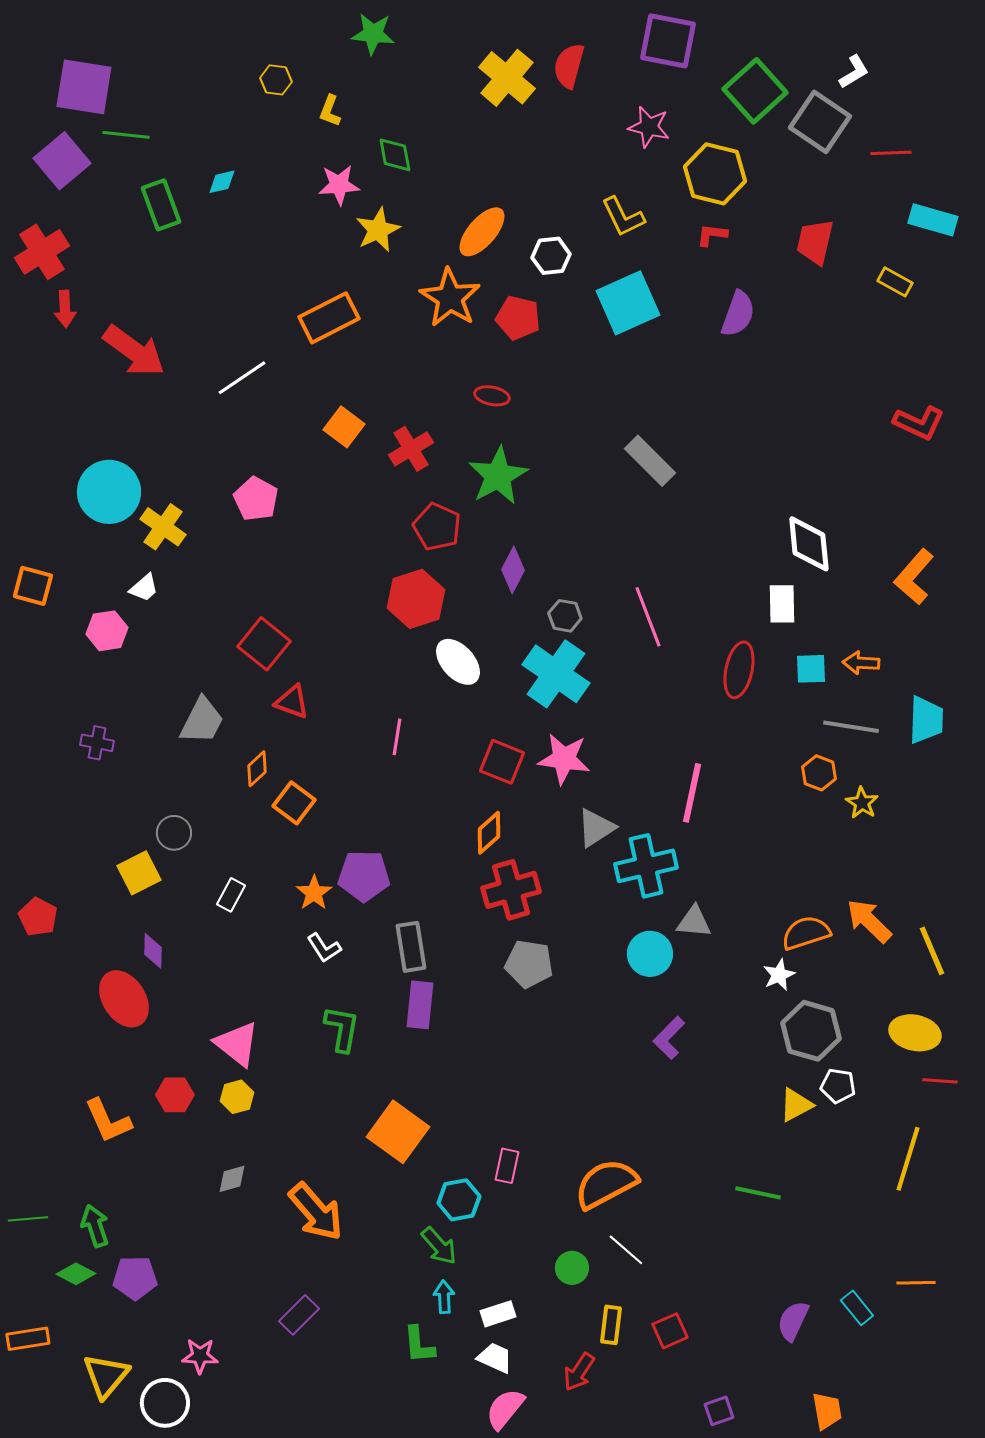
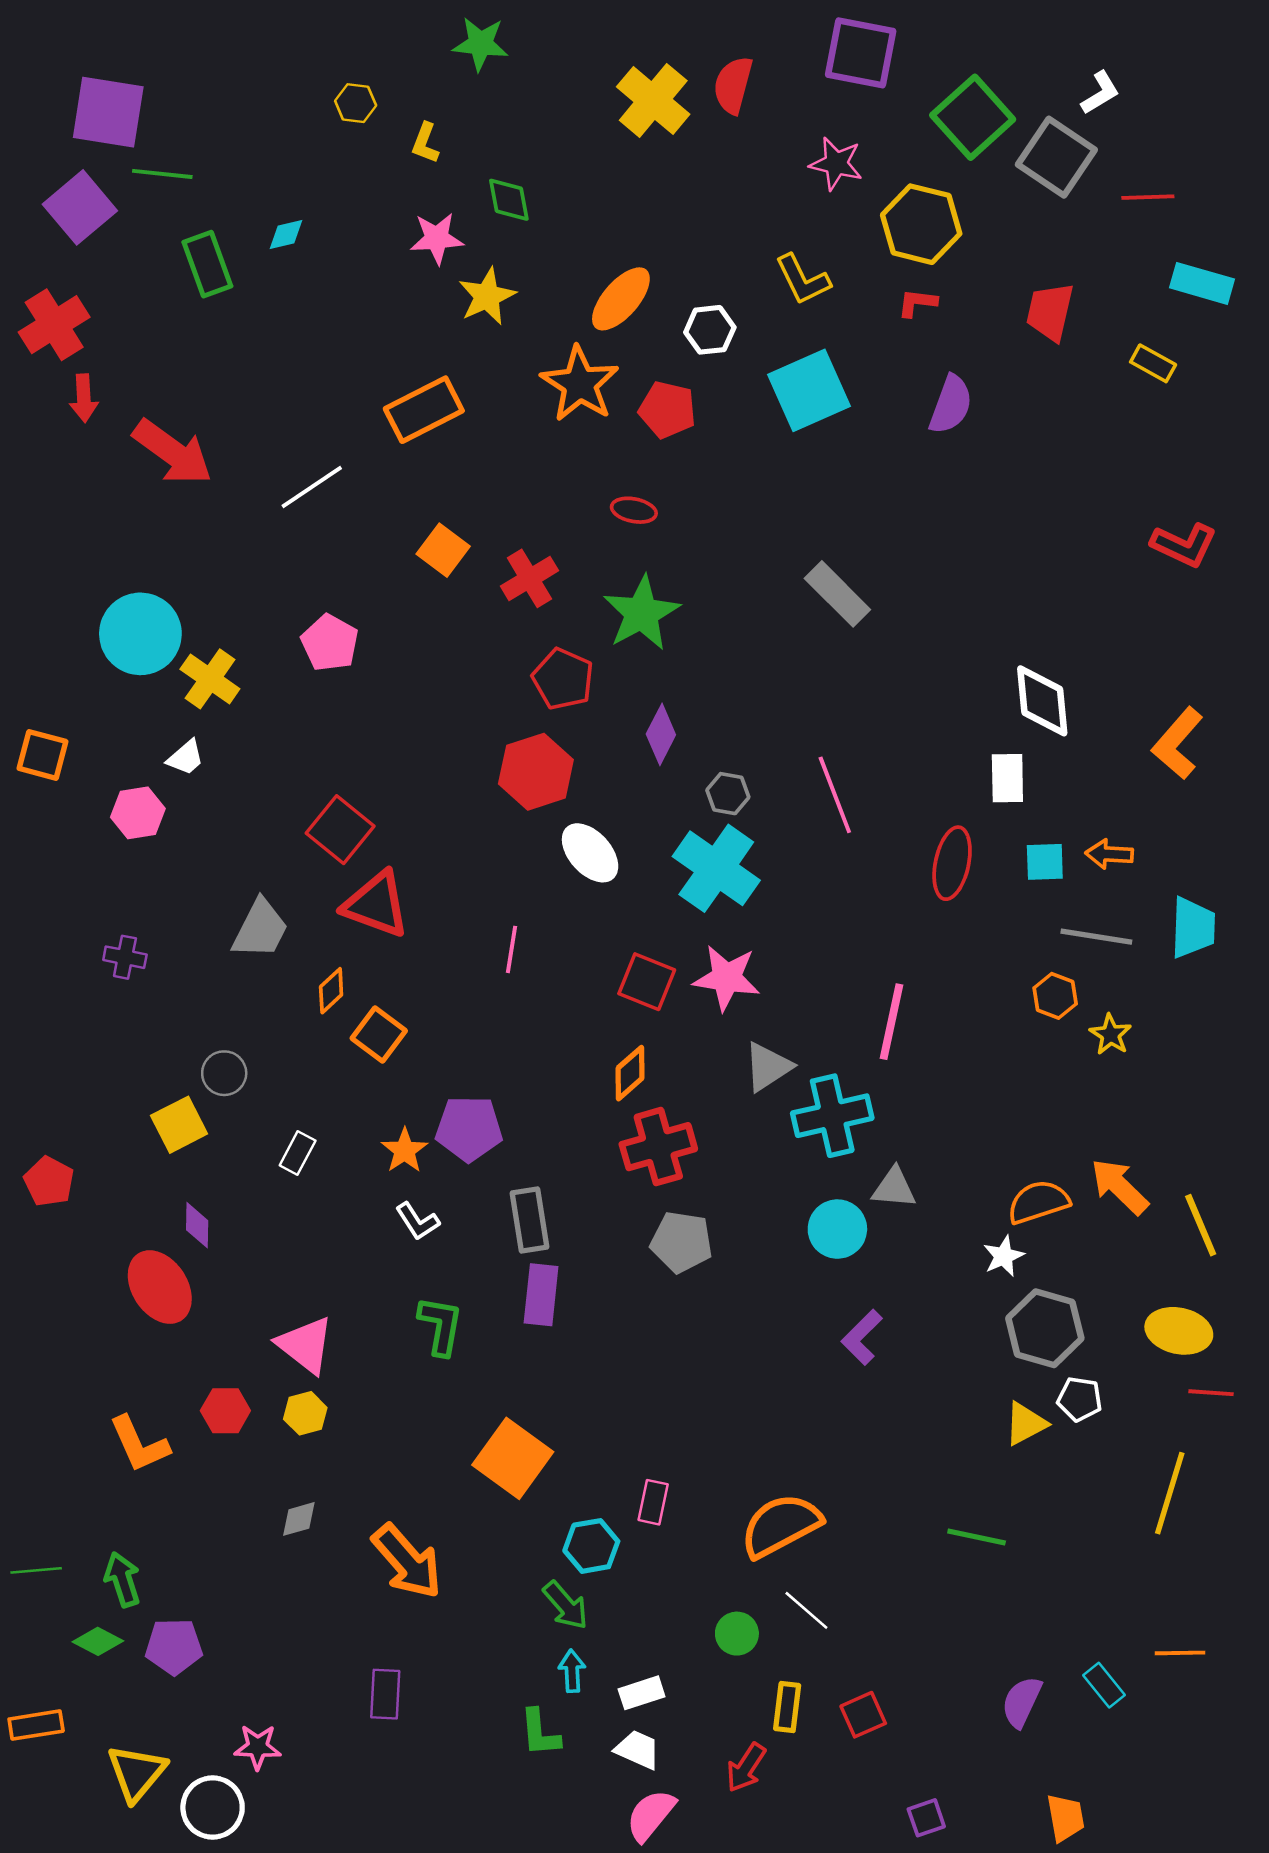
red triangle: (292, 702) -> (376, 904), size x1.5
purple rectangle: (299, 1315) -> (385, 1694), turned -42

